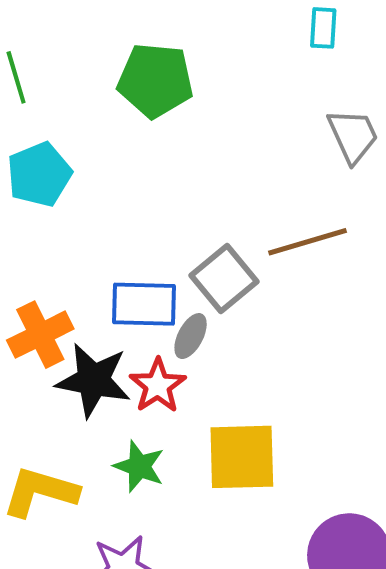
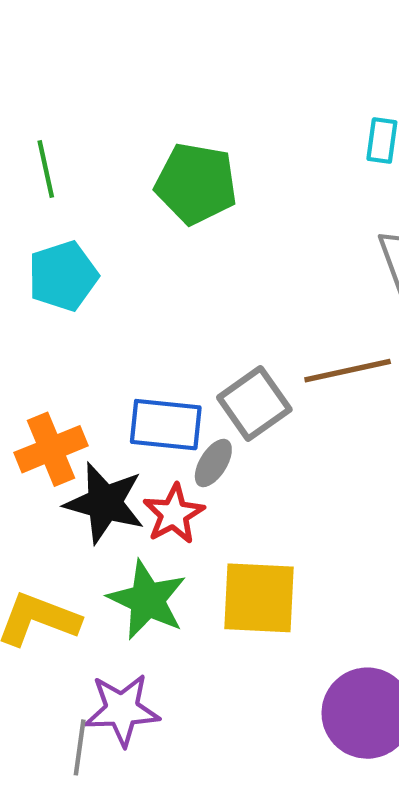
green star: (139, 466) -> (147, 600), size x1.4

